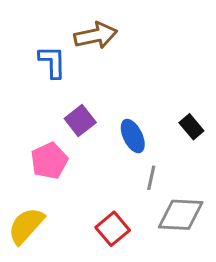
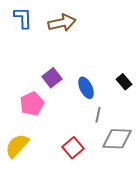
blue L-shape: (52, 62) -> (23, 18), moved

